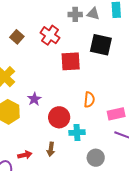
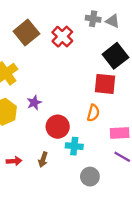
brown square: (17, 37) -> (26, 33), size x1.6
black square: (101, 45) -> (115, 56), turned 30
red square: (71, 61) -> (105, 84), moved

